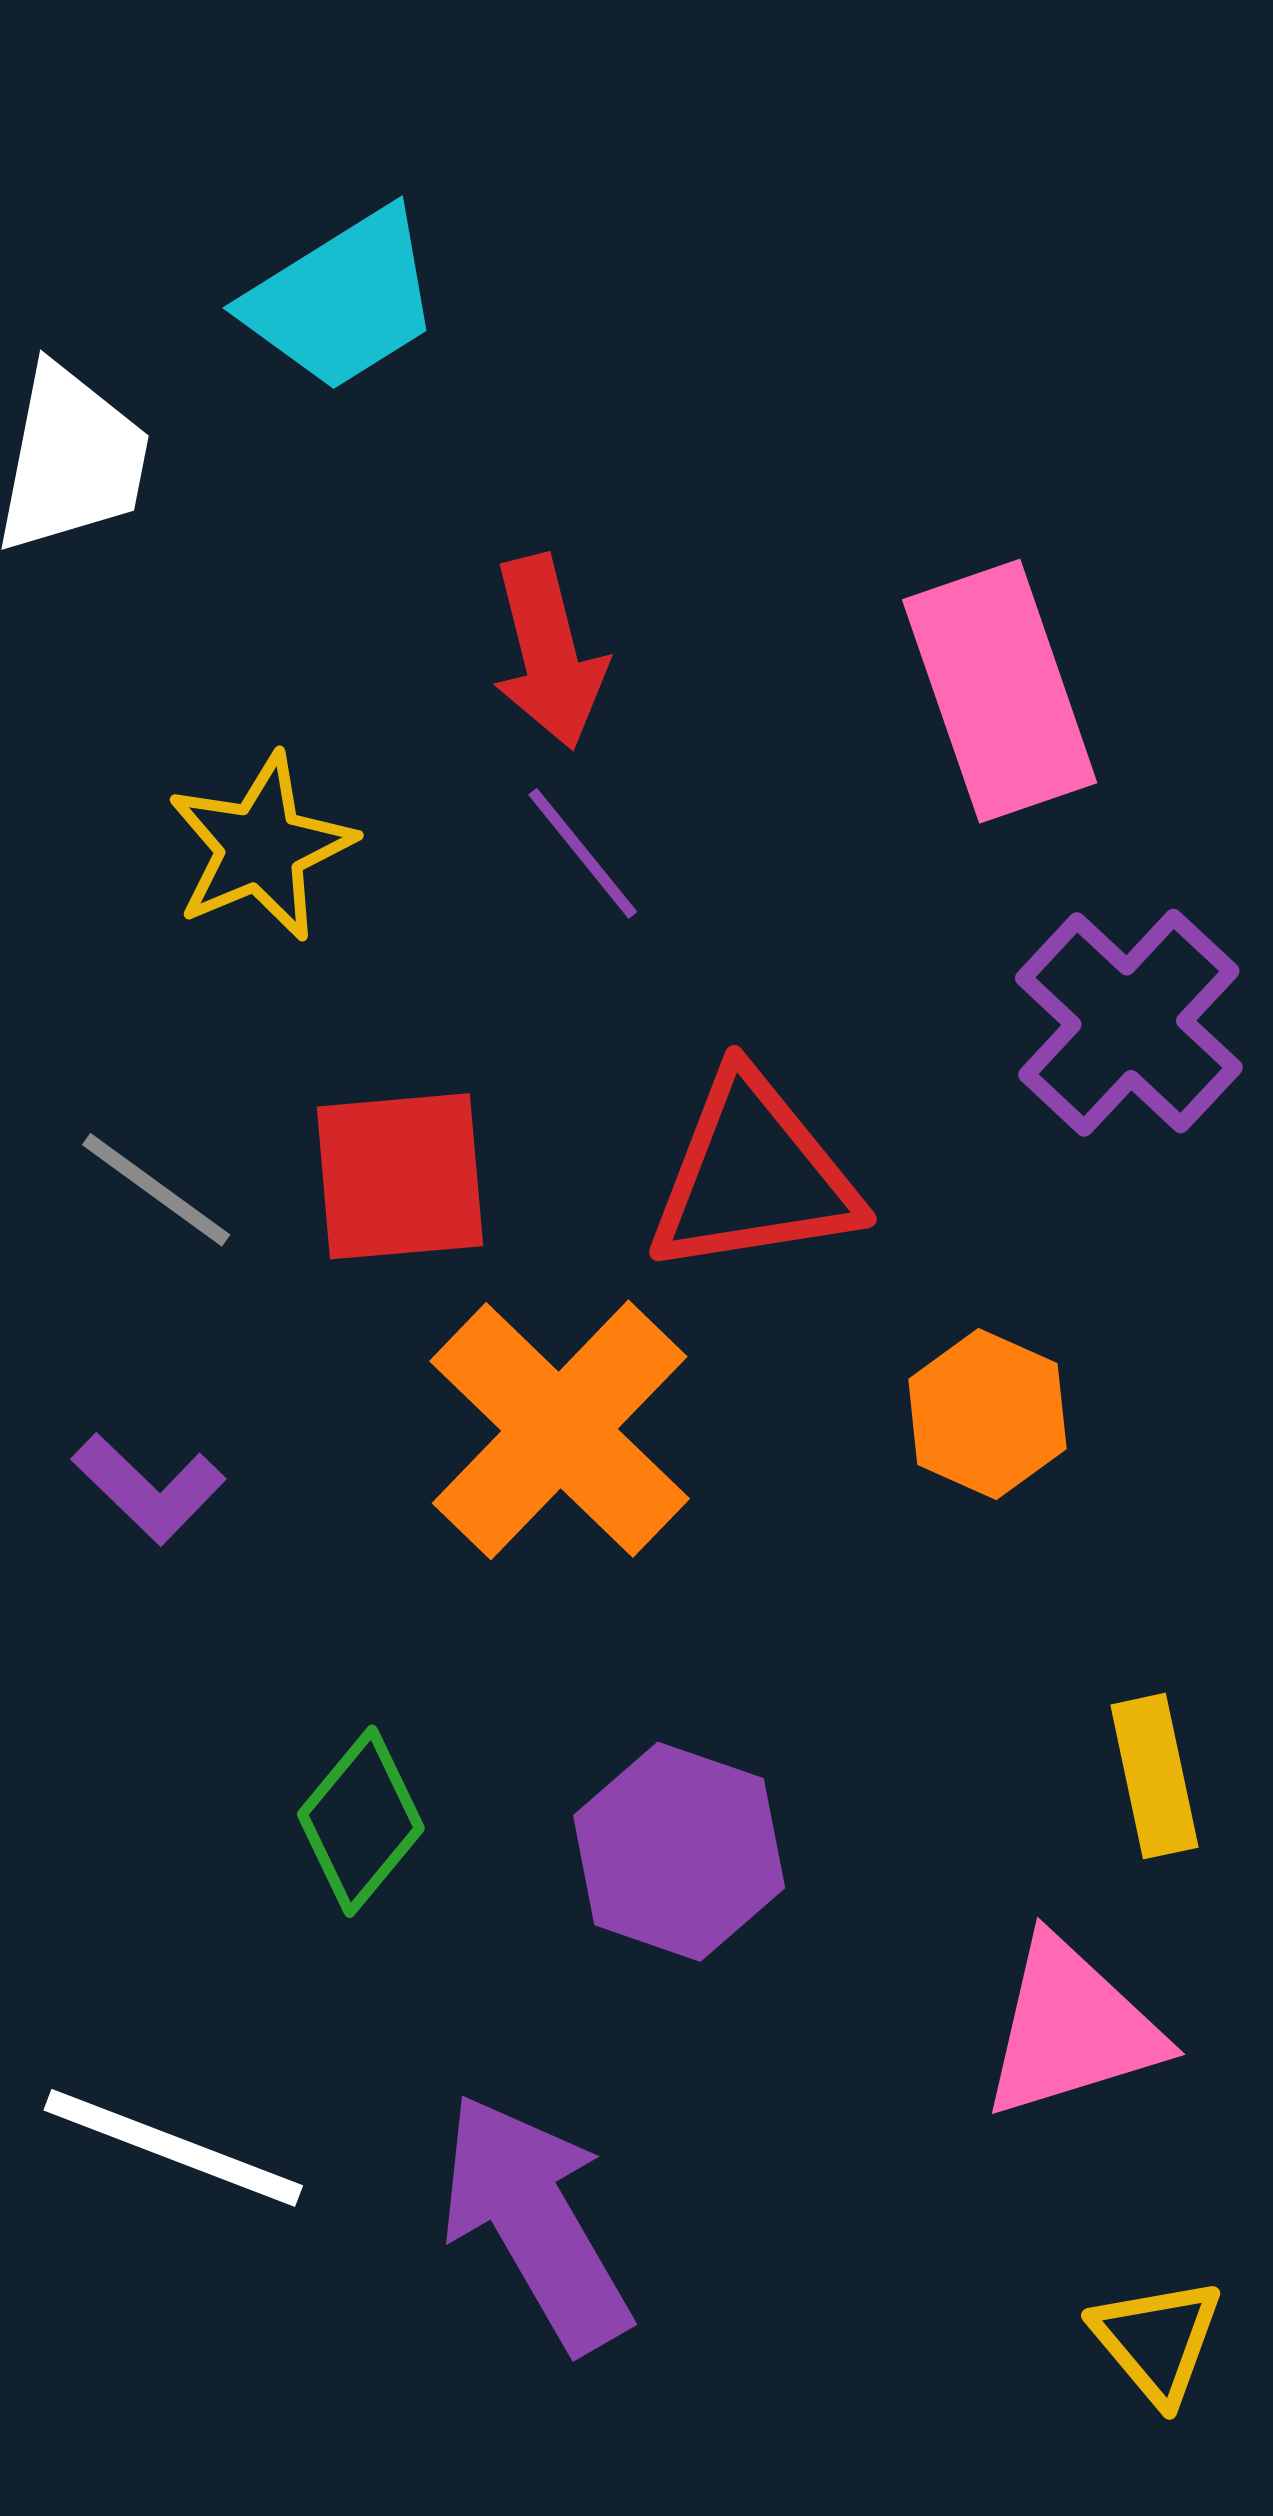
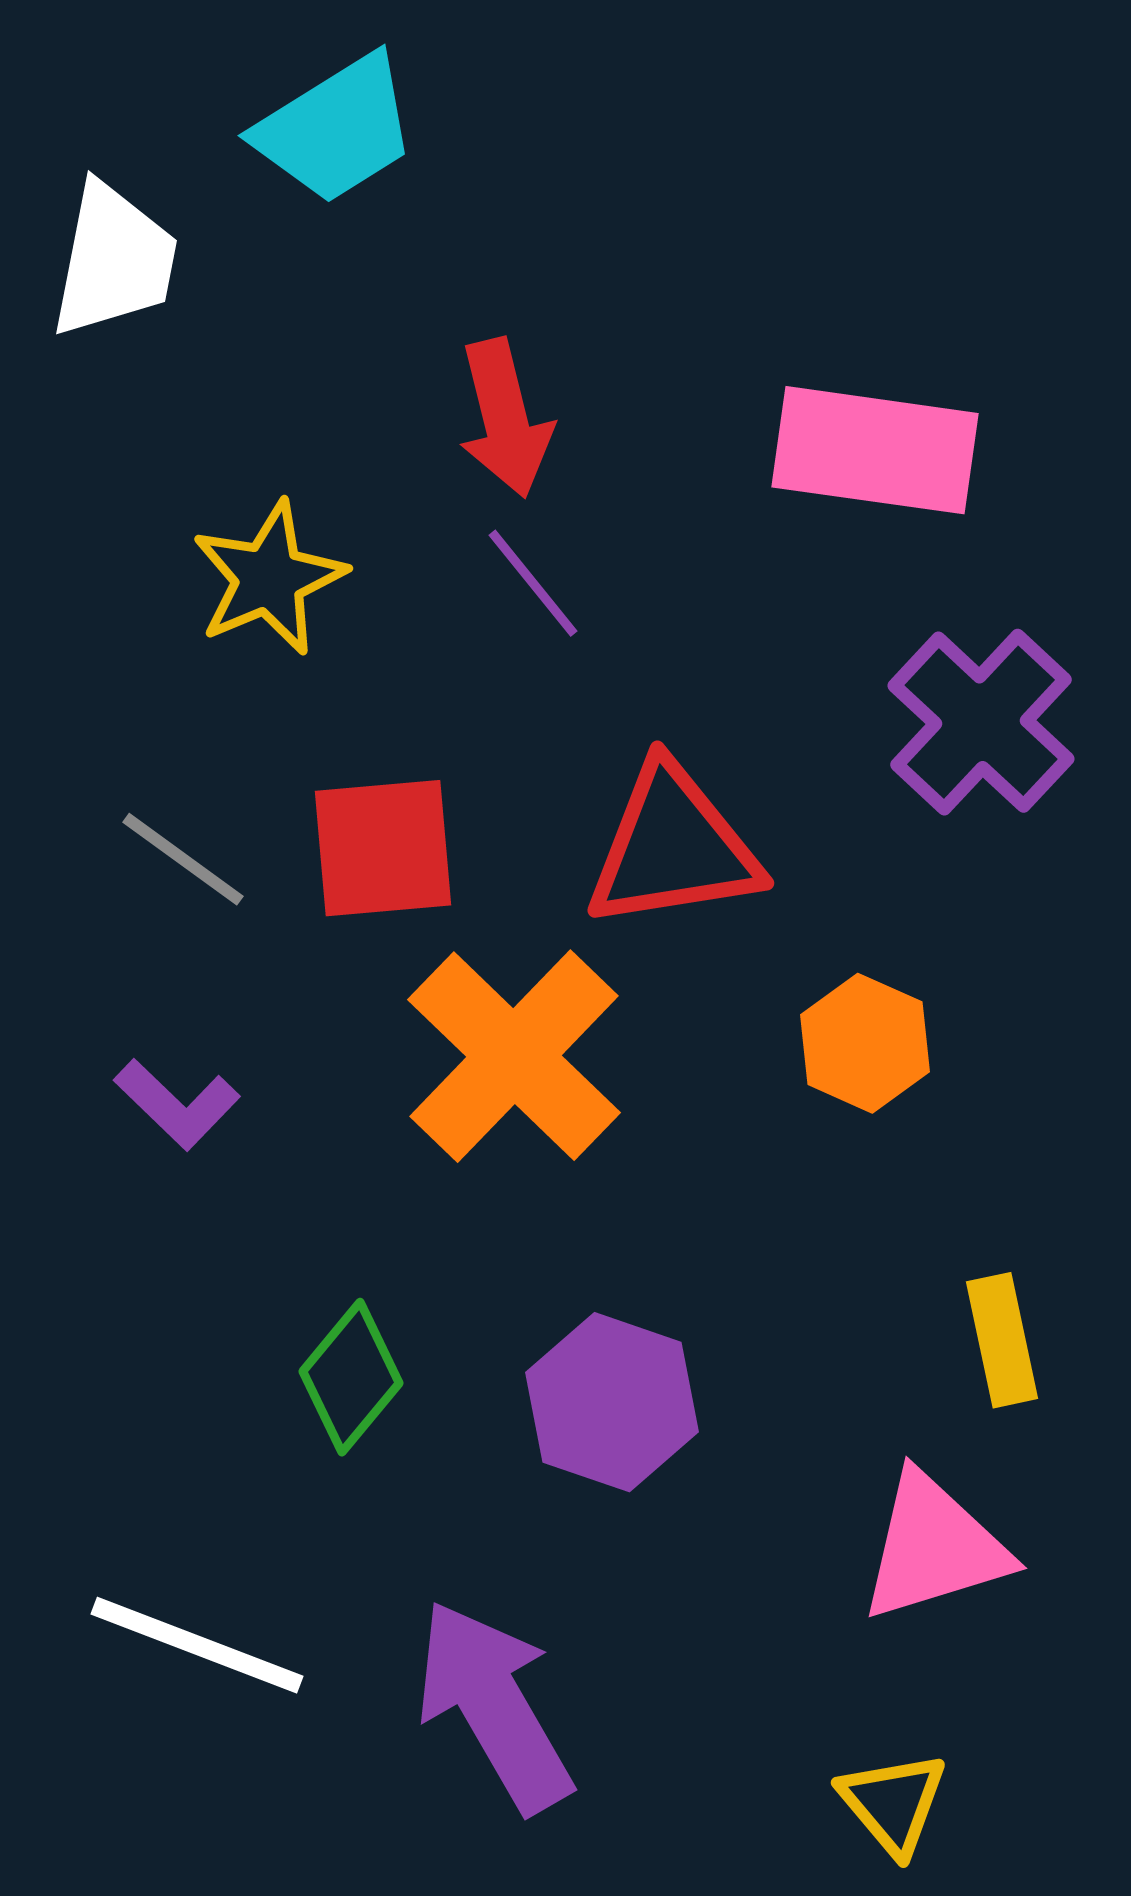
pink rectangle: (1000, 691) -> (875, 450), turned -63
yellow triangle: (1157, 2340) -> (893, 1803), moved

